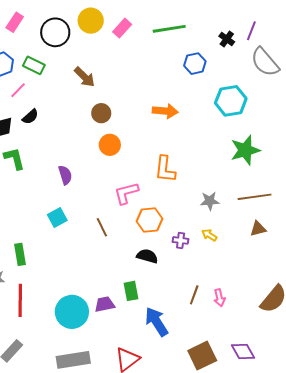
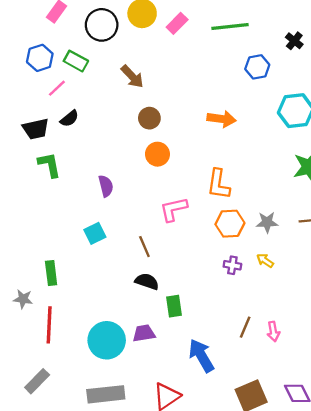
orange hexagon: (150, 220) -> (230, 224), moved
black semicircle: (147, 256) -> (147, 281), moved
green rectangle: (131, 291) -> (174, 306), moved

